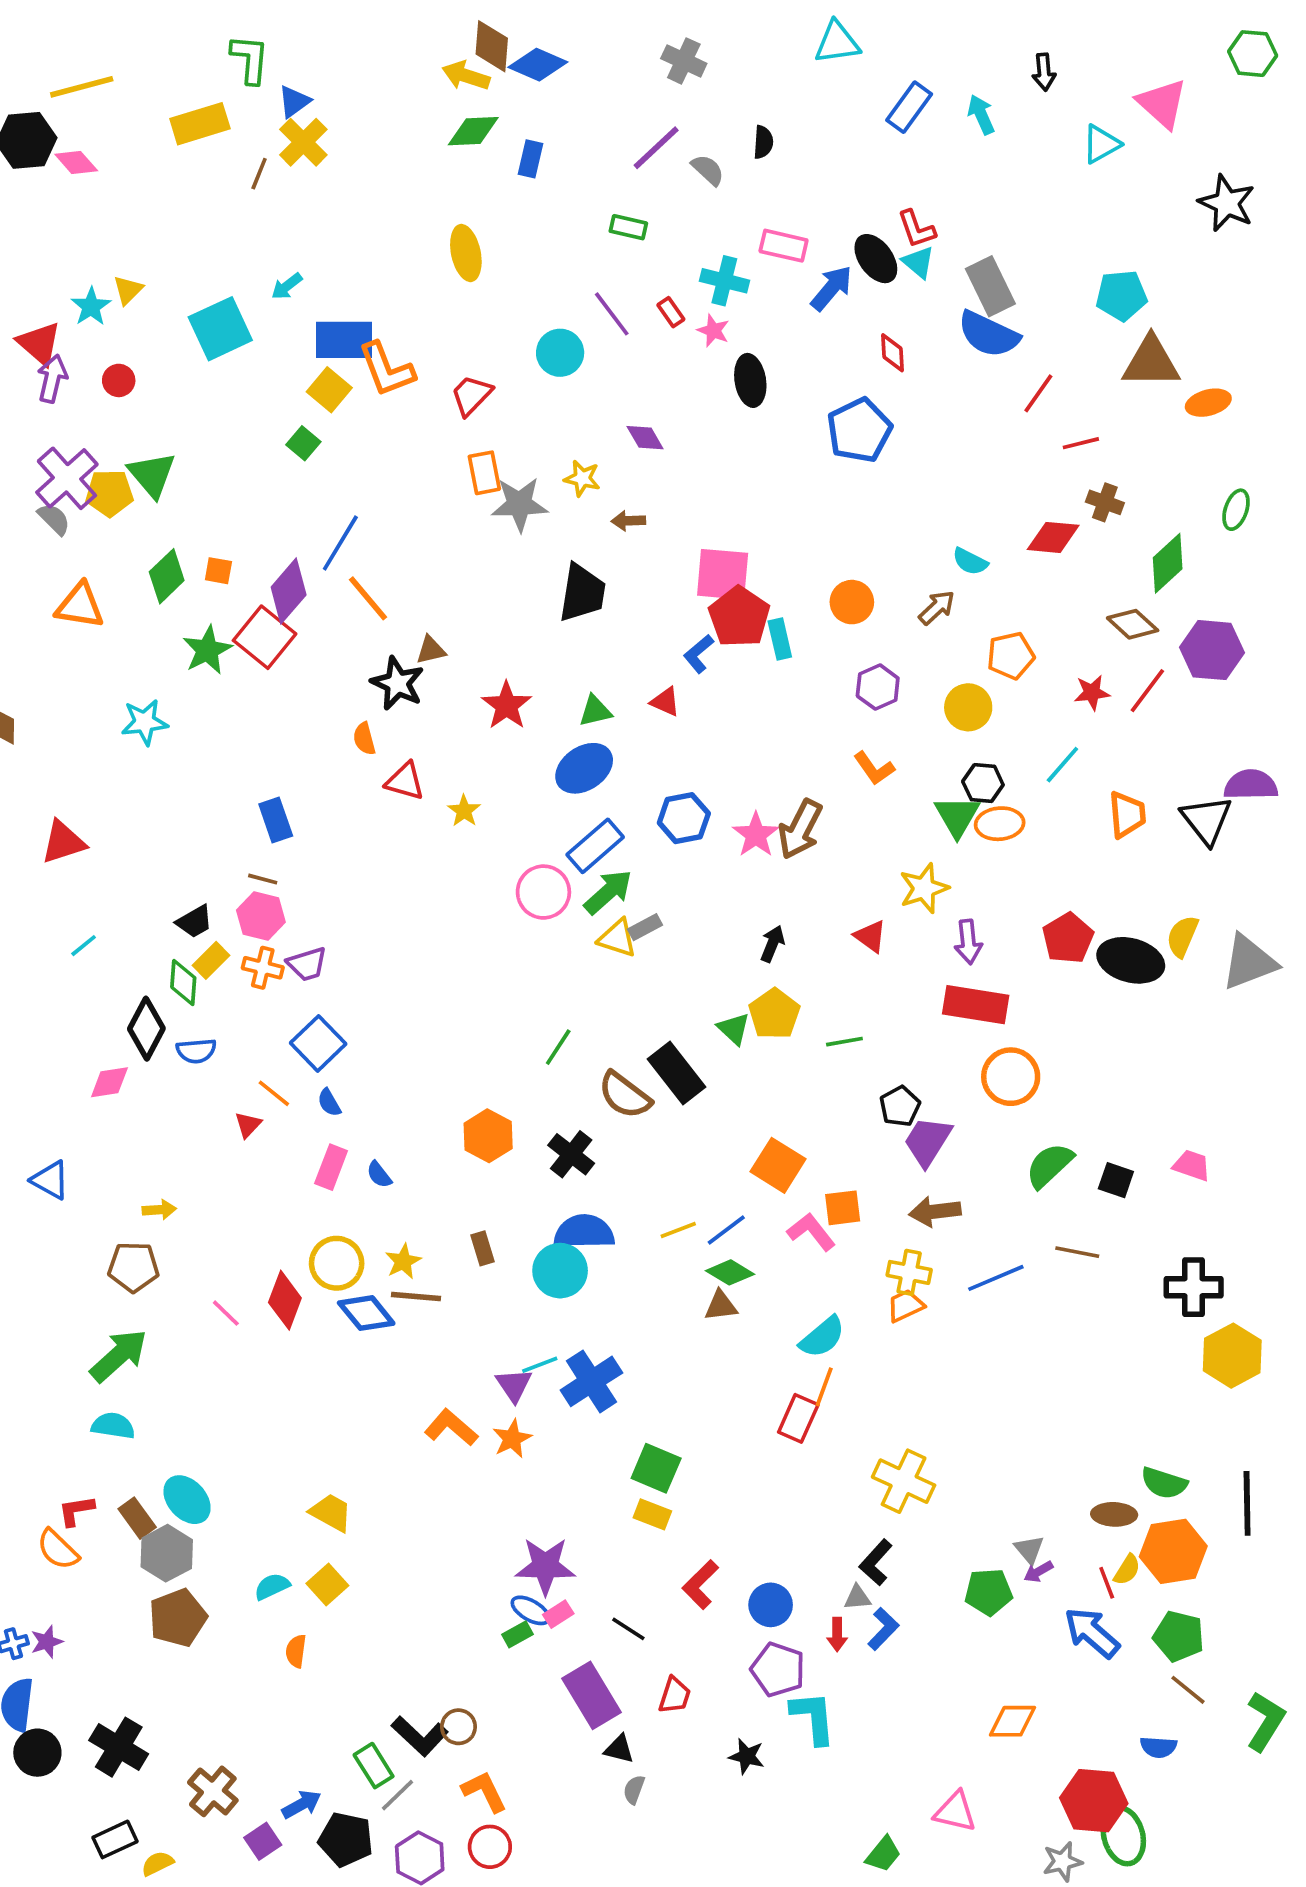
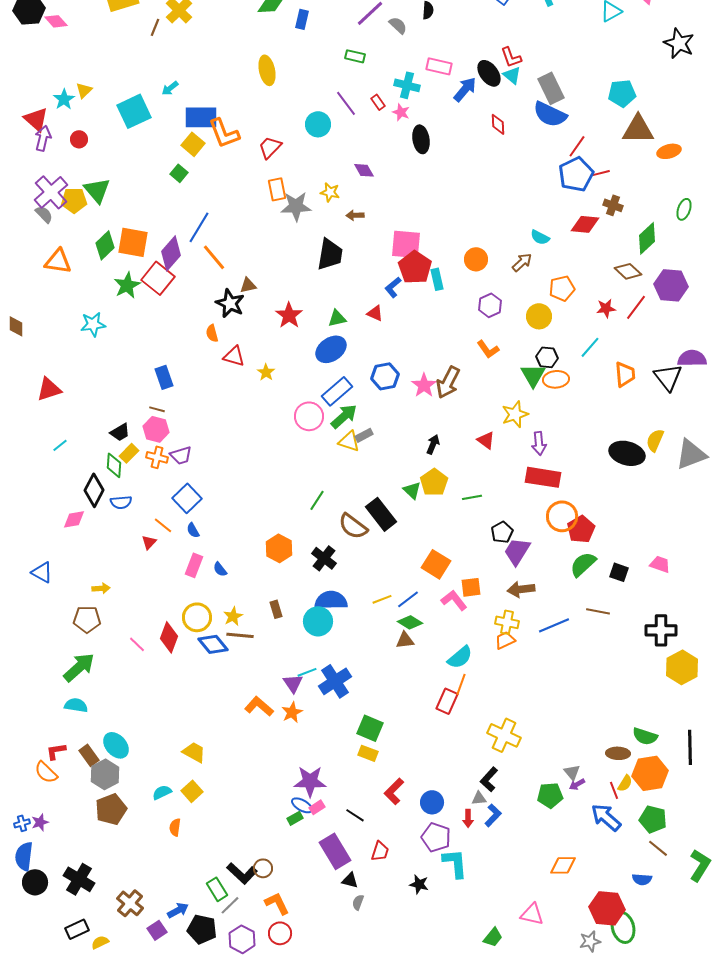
blue pentagon: (859, 430) -> (576, 174), moved
orange square: (218, 571) -> (133, 242), size x2.0
red pentagon: (1068, 938) -> (581, 529), moved

